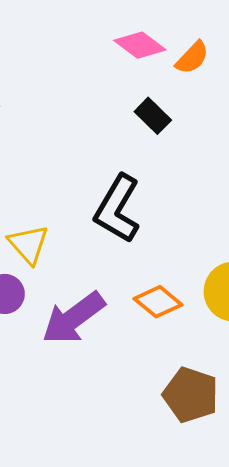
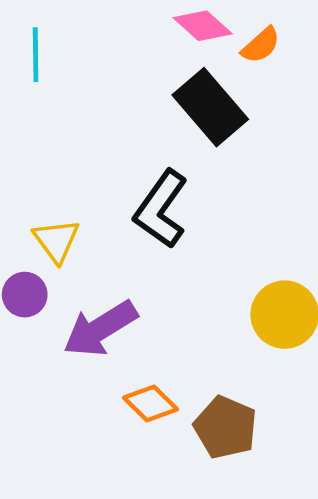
black rectangle: (153, 116) -> (210, 107), size x1.8
orange diamond: (158, 302) -> (150, 404), moved

